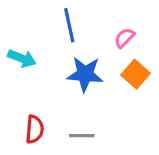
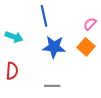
pink semicircle: (124, 38) -> (90, 24), moved
red semicircle: (35, 129) -> (12, 71), moved

